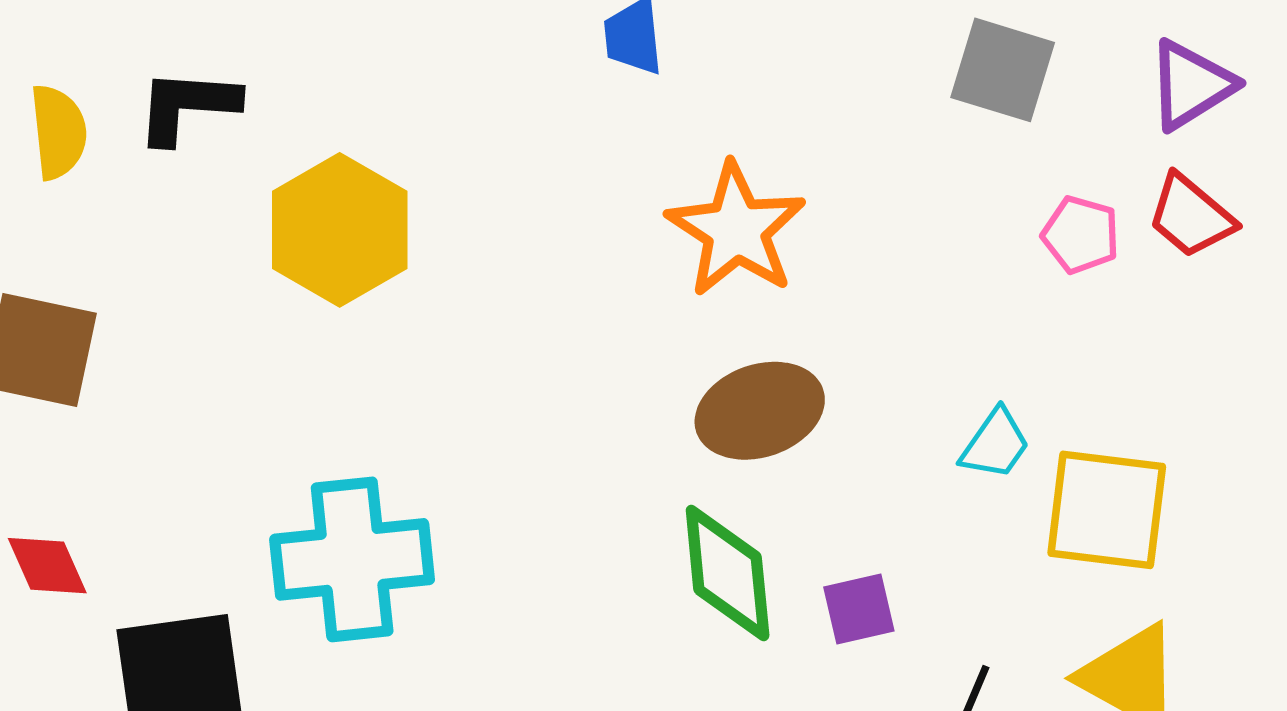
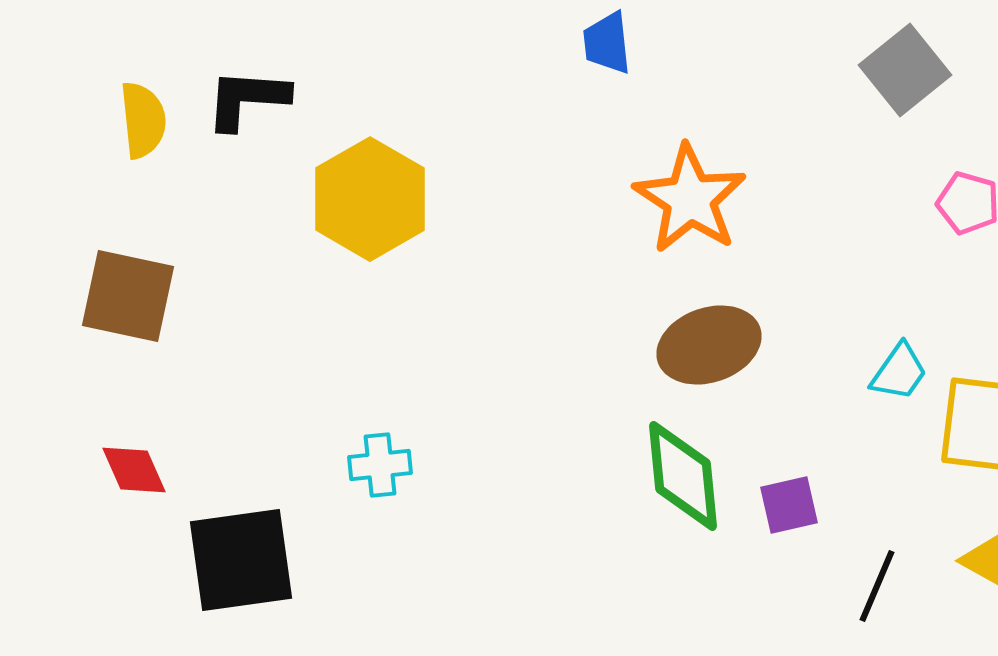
gray square: (1003, 70) -> (905, 70), turned 34
cyan cross: (352, 559) -> (380, 465), size x0.5

